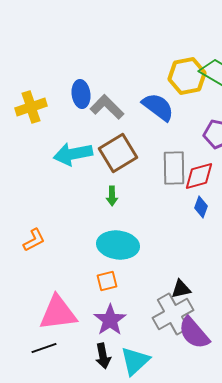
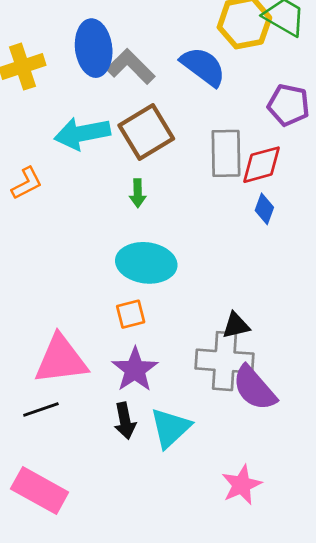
blue ellipse: (81, 94) -> (94, 48), size x1.4
orange L-shape: (34, 240) -> (27, 183), moved
gray cross: (173, 314) -> (225, 361), turned 33

